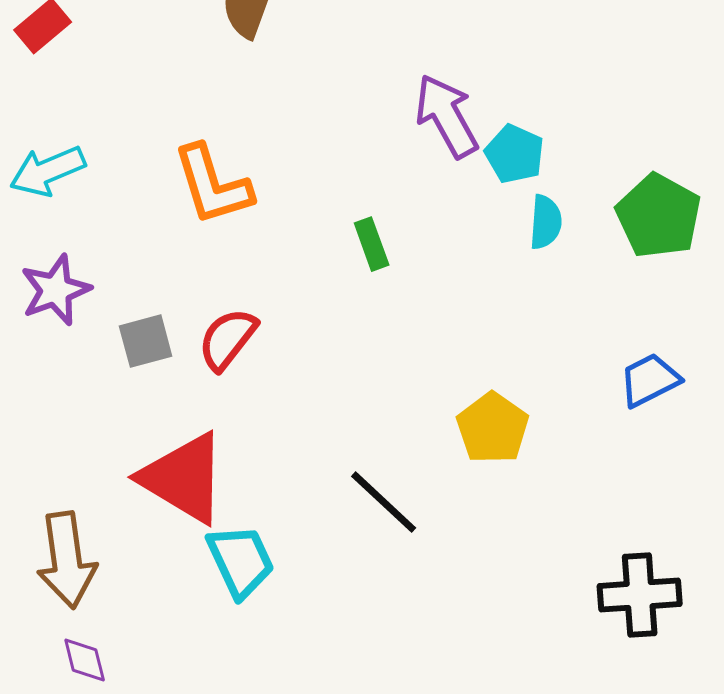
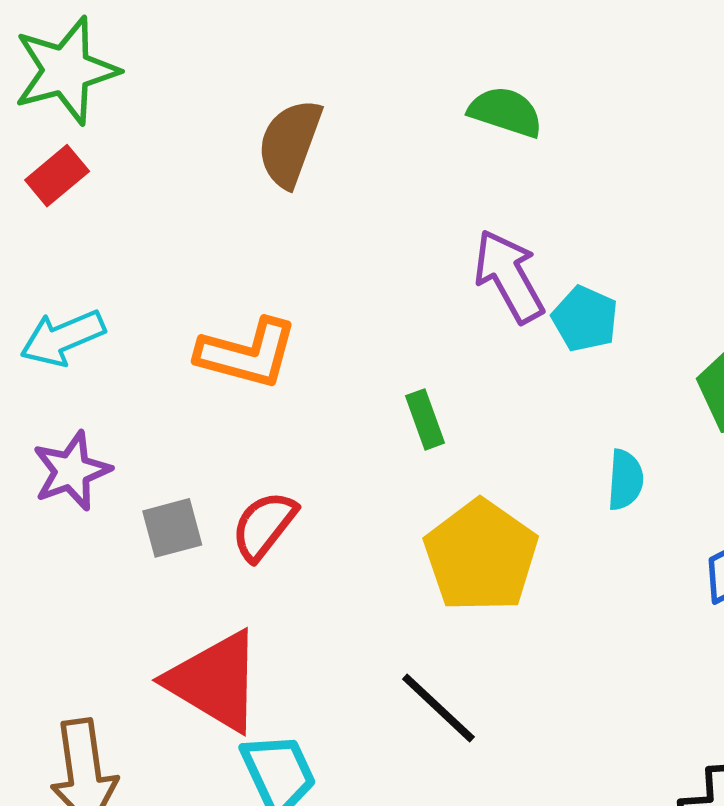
orange L-shape: (213, 185) -> (247, 353), turned -58
cyan semicircle: (546, 222) -> (625, 480), moved
yellow pentagon: (493, 428) -> (481, 556), moved, size x1.4

